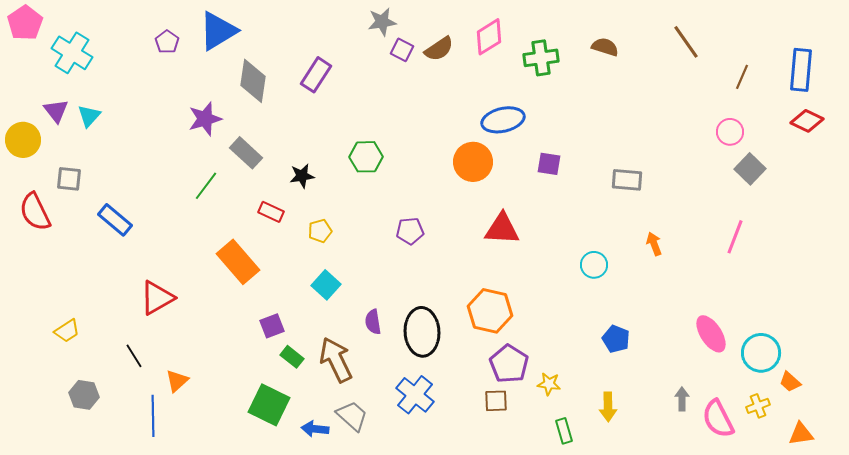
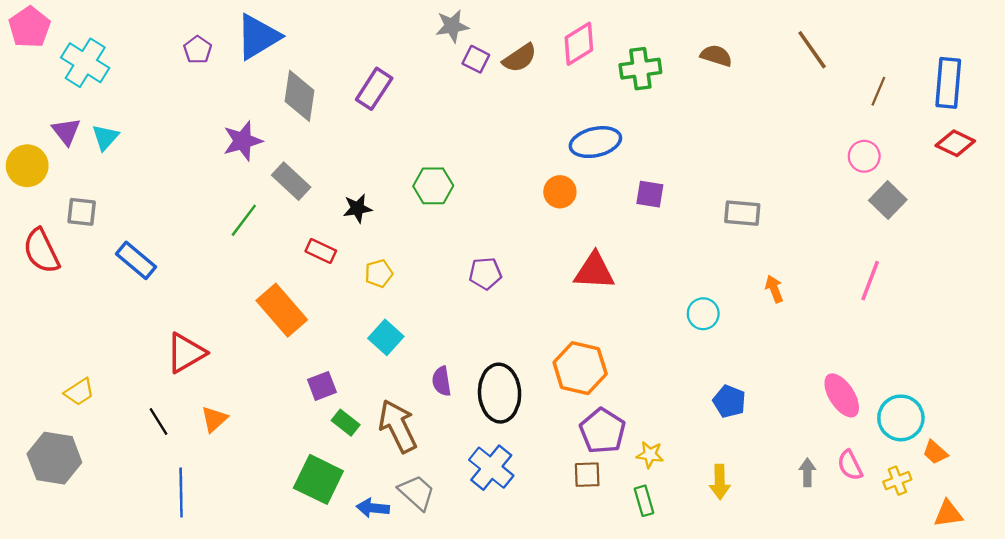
orange circle: (473, 162) -> (560, 192), size x0.7
orange triangle: (177, 381) -> (214, 419), moved
gray hexagon: (84, 395) -> (54, 458), moved, size x1.5
pink semicircle: (718, 419) -> (850, 465), moved, size x0.7
green rectangle: (564, 431) -> (644, 501), moved

